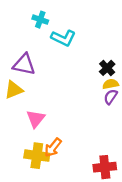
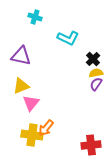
cyan L-shape: (63, 38) -> (68, 38), moved
yellow triangle: (14, 90) -> (21, 86), moved

